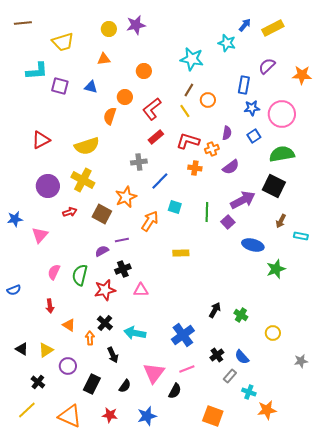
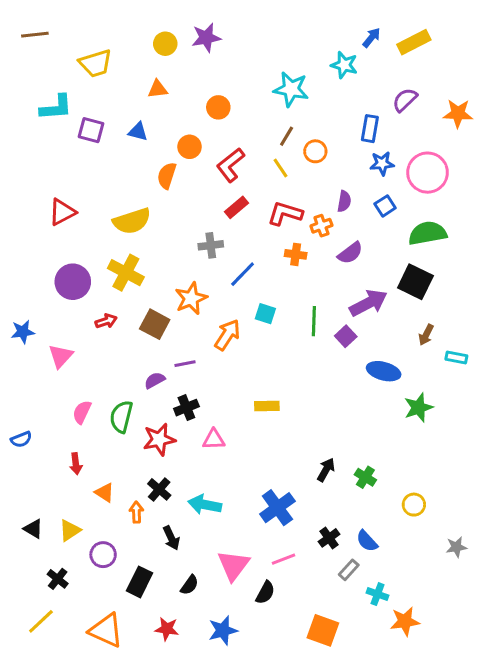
yellow rectangle: (181, 253) -> (267, 406), moved

